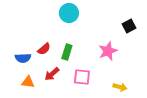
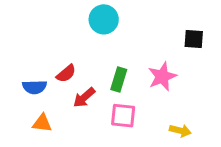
black square: (129, 26) -> (194, 39), turned 32
green rectangle: (67, 52) -> (119, 80), moved
red arrow: (52, 74) -> (84, 98), moved

